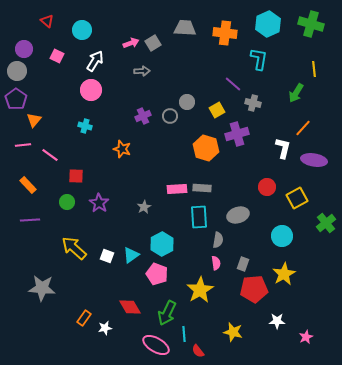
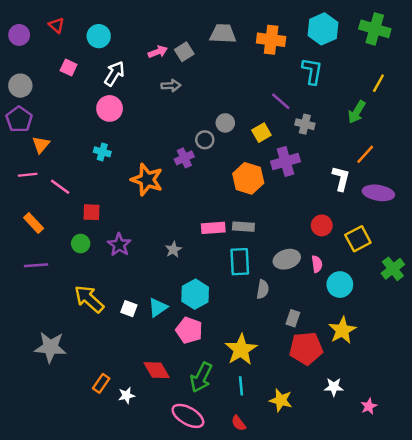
purple circle: (24, 49) -> (19, 35), moved
yellow line: (314, 69) -> (378, 83), turned 35
purple cross: (143, 116) -> (184, 158), moved
orange star: (122, 149) -> (147, 180), size x1.5
pink semicircle: (216, 263) -> (317, 264), moved
cyan line: (184, 334) -> (241, 386), moved

